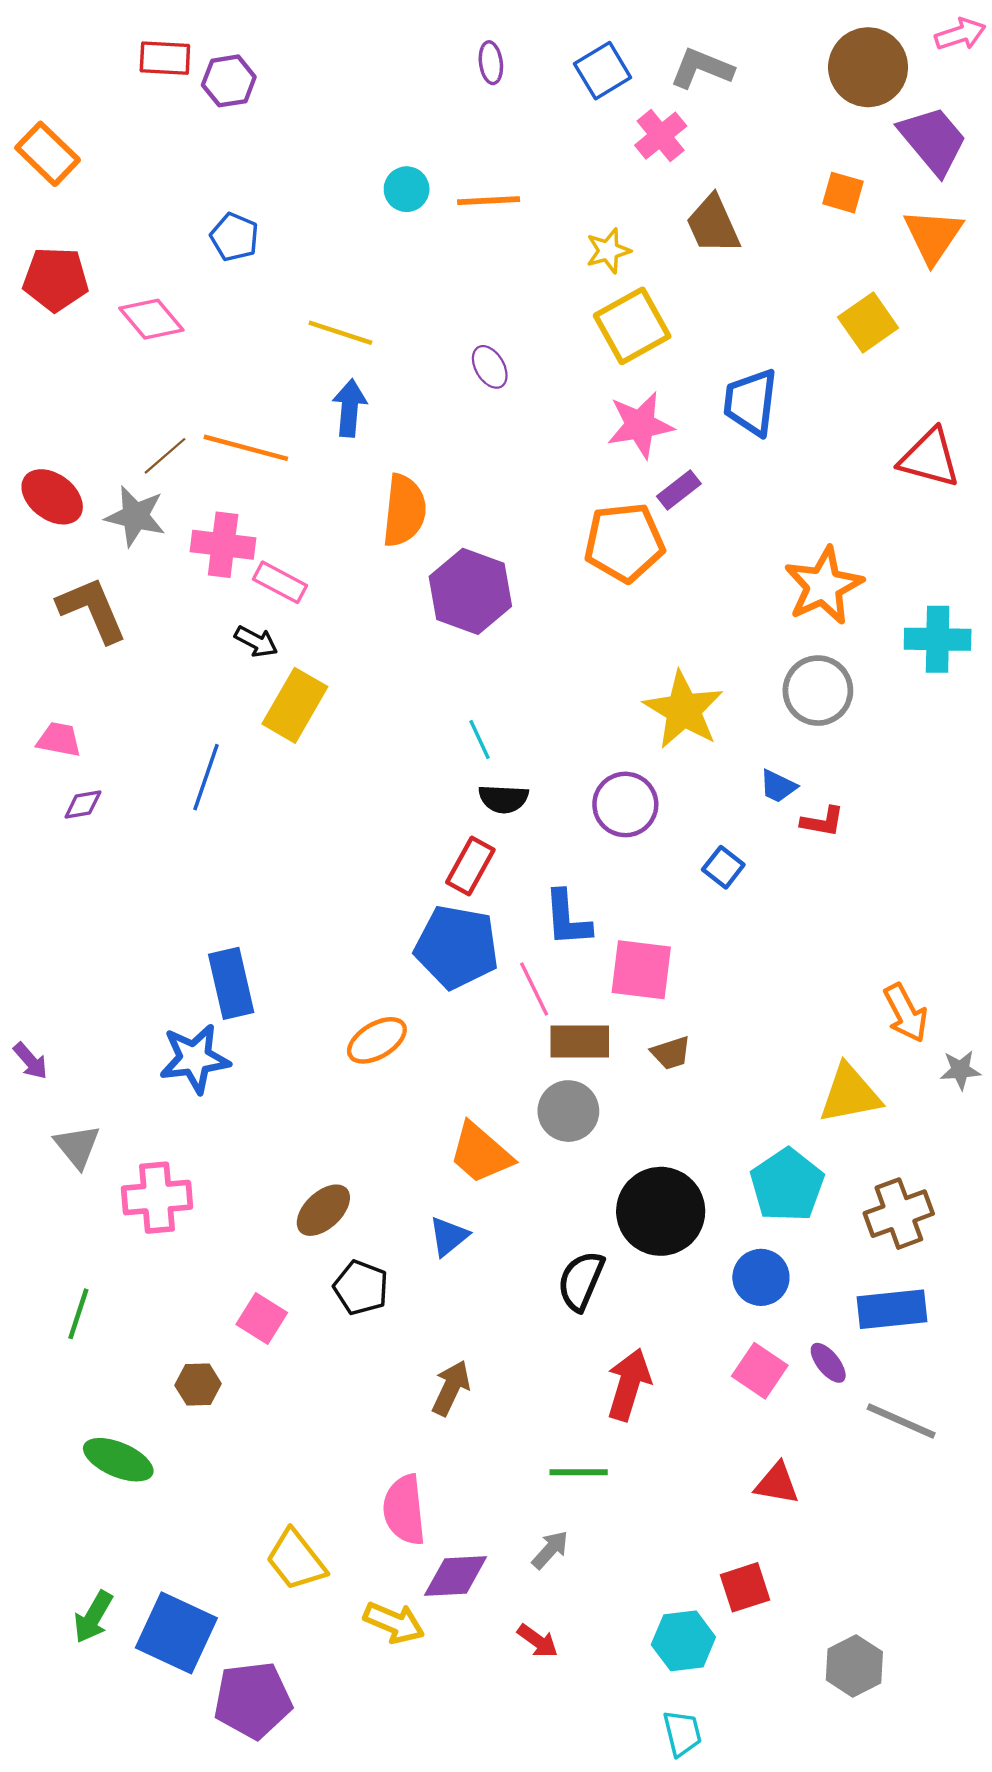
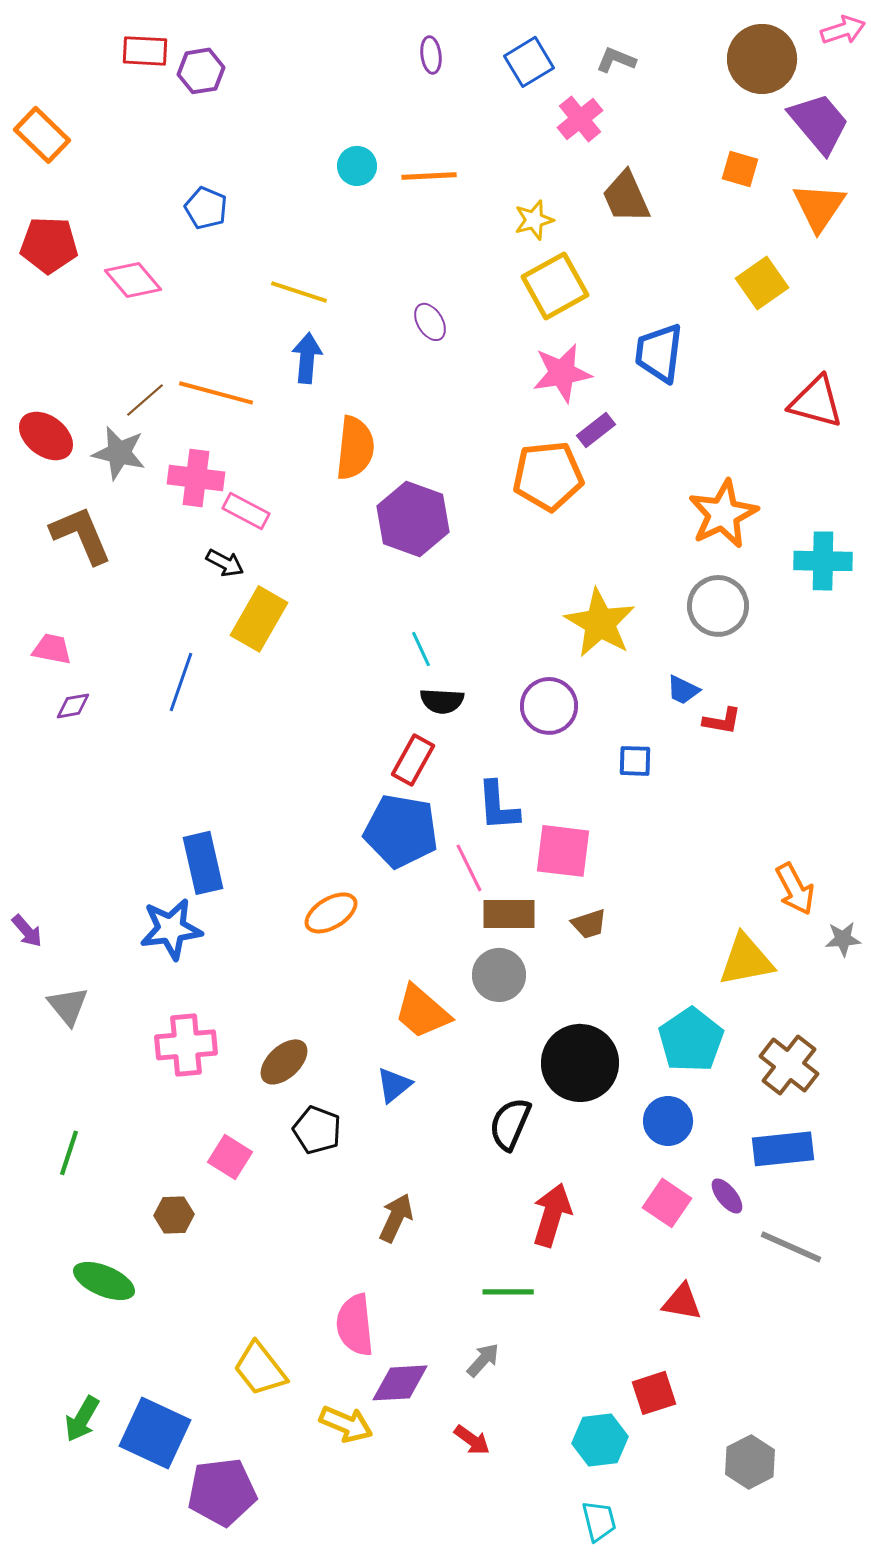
gray L-shape: (702, 68) -> (616, 60), size x0.7
blue square: (723, 867) -> (635, 761), turned -36
pink cross: (157, 1198) -> (186, 1045), moved
brown cross: (899, 1214) -> (789, 1065), turned -32

